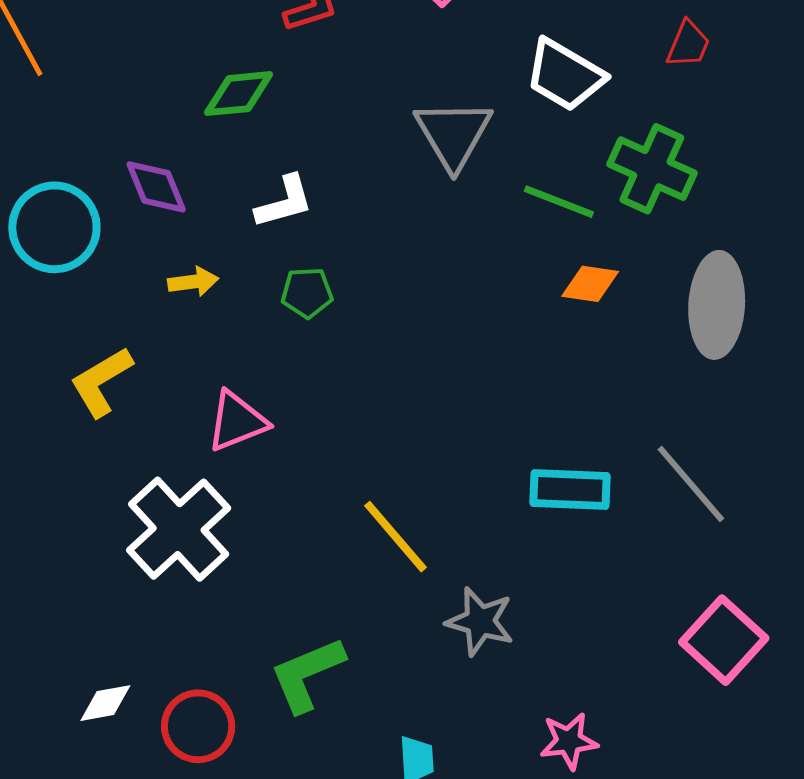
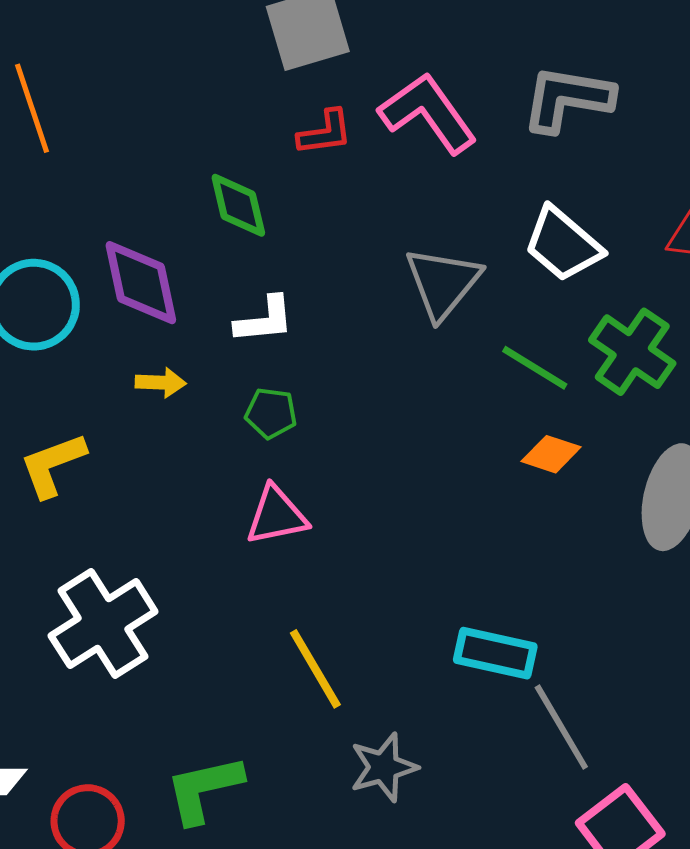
green diamond: (238, 94) -> (238, 205), turned 72
purple diamond: (156, 187) -> (141, 283), size x1.4
pink triangle: (237, 421) -> (276, 515), moved
gray line: (691, 484) -> (561, 727), moved
gray star: (480, 621) -> (384, 767), turned 30

